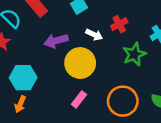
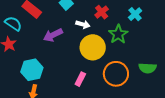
yellow circle: (80, 63) -> (93, 47), moved

